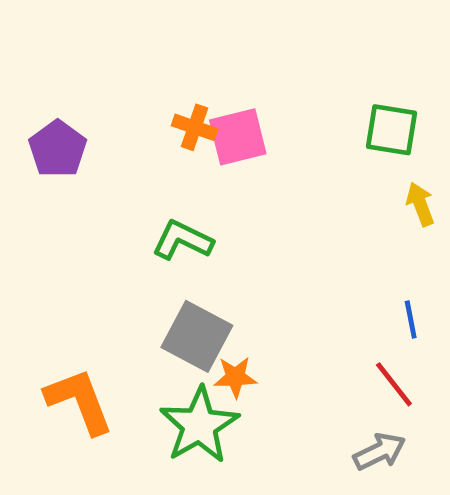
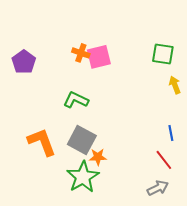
orange L-shape: (79, 401) -> (42, 142), moved

